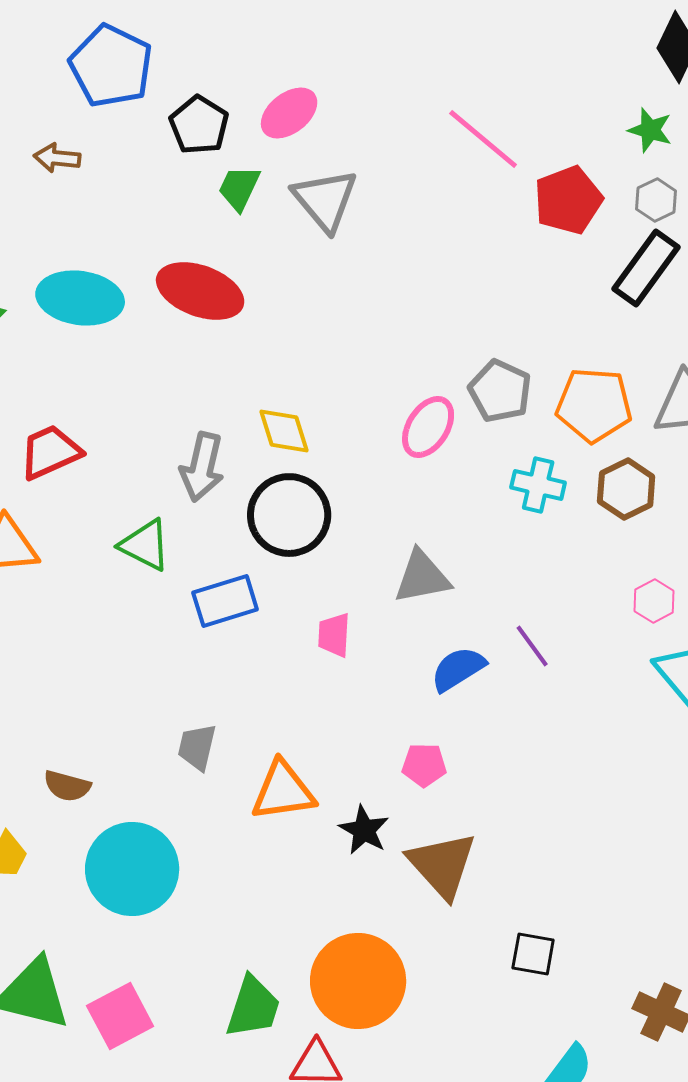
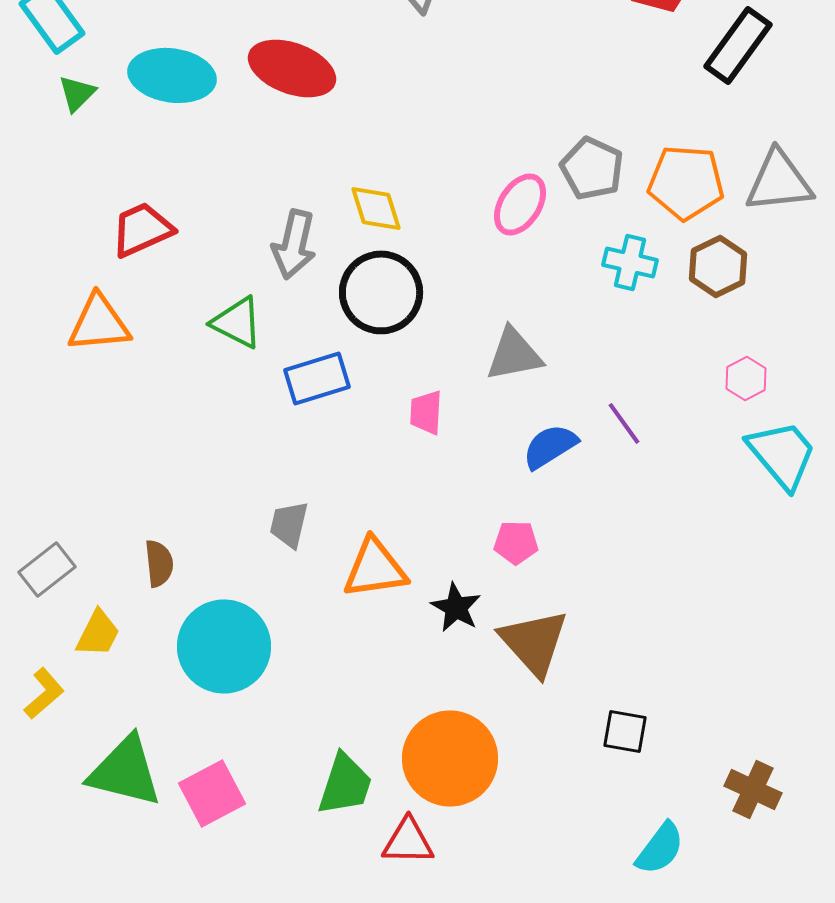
brown semicircle: (67, 786) -> (159, 563), turned -111

